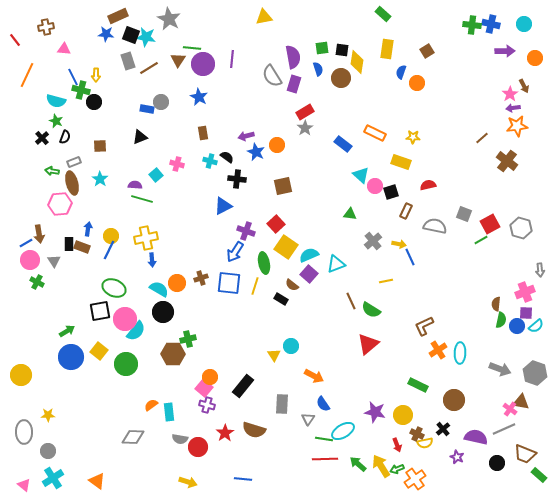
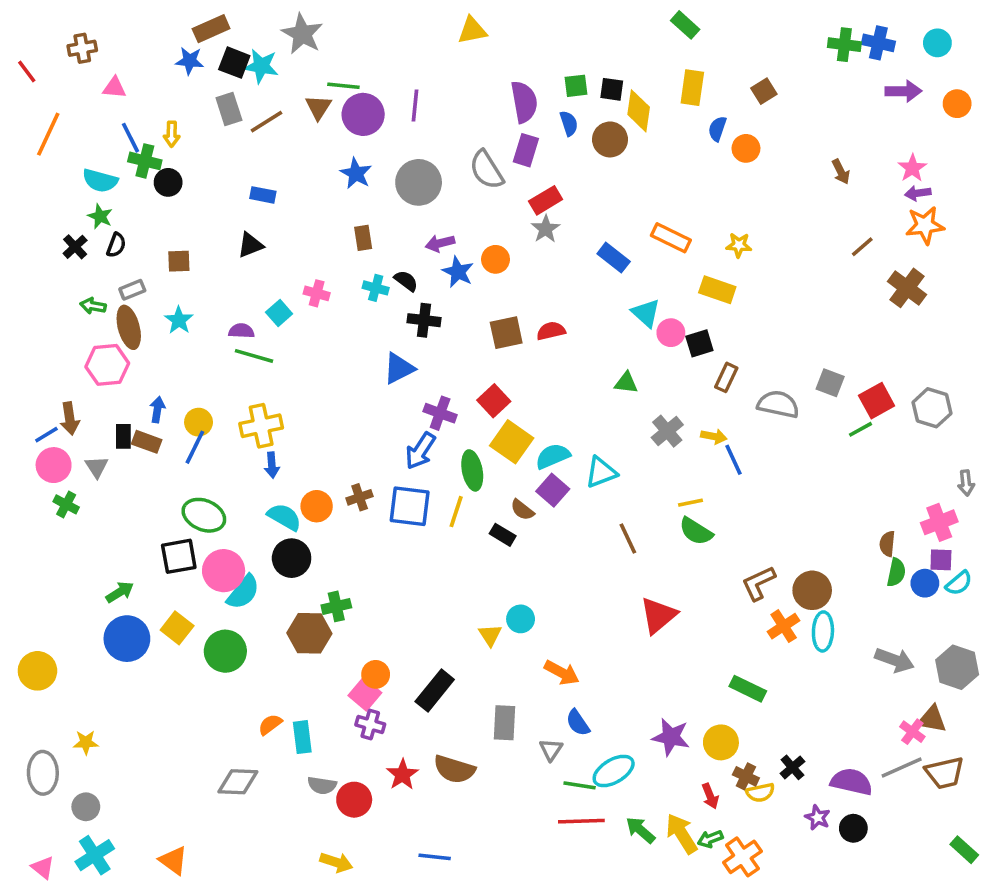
gray semicircle: (272, 76) -> (487, 170), moved
brown arrow: (524, 86) -> (841, 172), moved
gray circle: (161, 102) -> (419, 182), moved, size x1.6
red semicircle: (428, 185) -> (551, 331), moved
green semicircle: (371, 310) -> (696, 531), moved
brown circle: (454, 400) -> (812, 590), moved
brown trapezoid: (525, 454) -> (945, 773), moved, turned -35
black circle: (497, 463) -> (853, 828), moved

